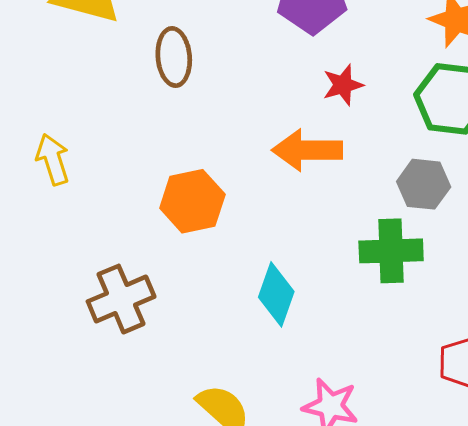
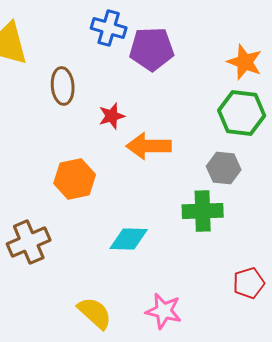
red star: (343, 85) -> (112, 116), moved
cyan diamond: (276, 294) -> (129, 239), turned 72

